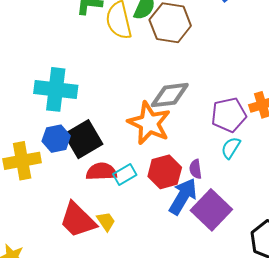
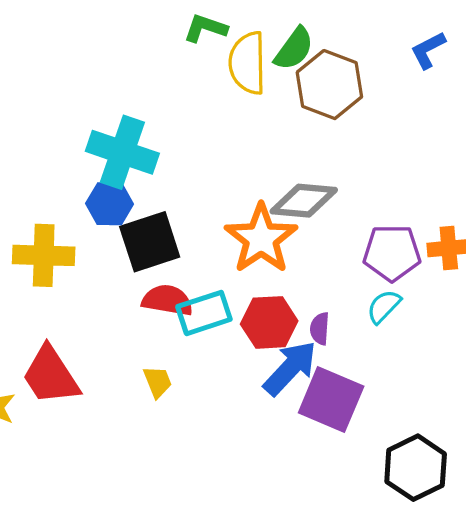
blue hexagon: (56, 139) -> (110, 204), moved
cyan rectangle: (125, 175) -> (204, 313), size x1.4
purple square: (211, 210) -> (331, 400), turned -33
red trapezoid: (78, 220) -> (51, 376), moved

